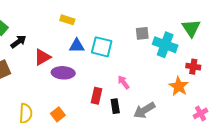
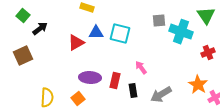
red triangle: (42, 57) -> (76, 43), moved
red cross: (193, 67) -> (208, 53), turned -32
purple ellipse: (63, 73) -> (90, 78), moved
orange star: (179, 86) -> (198, 85), moved

